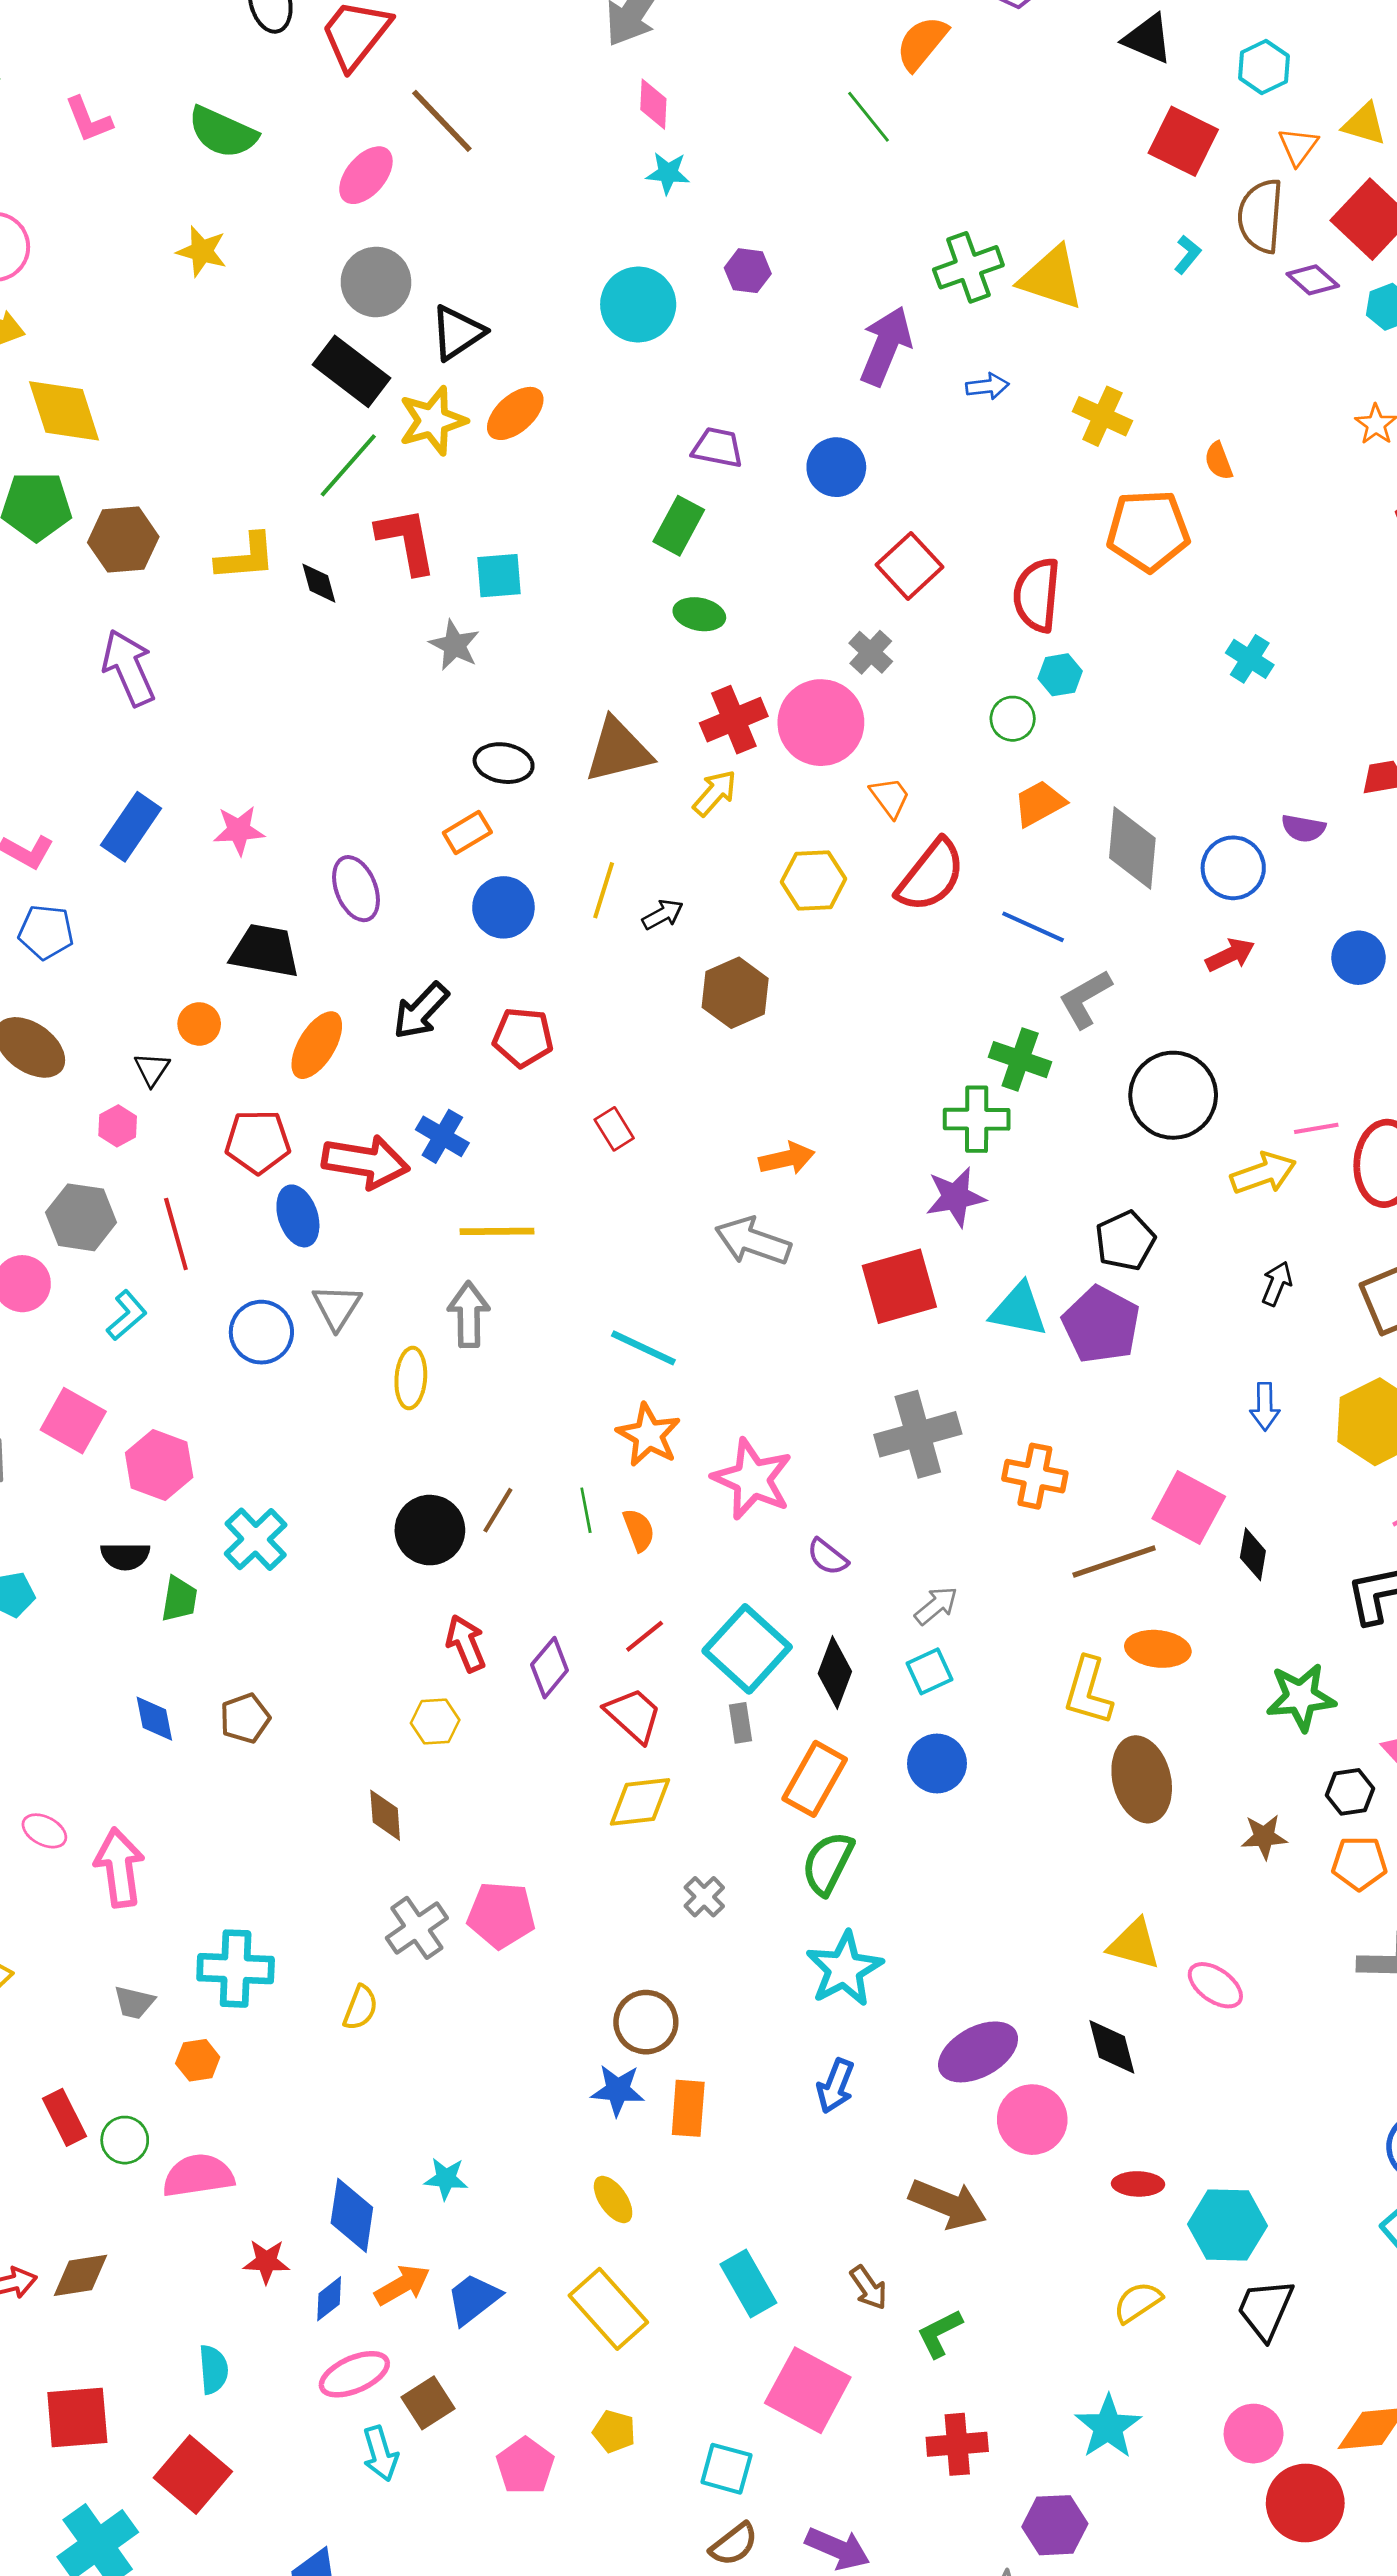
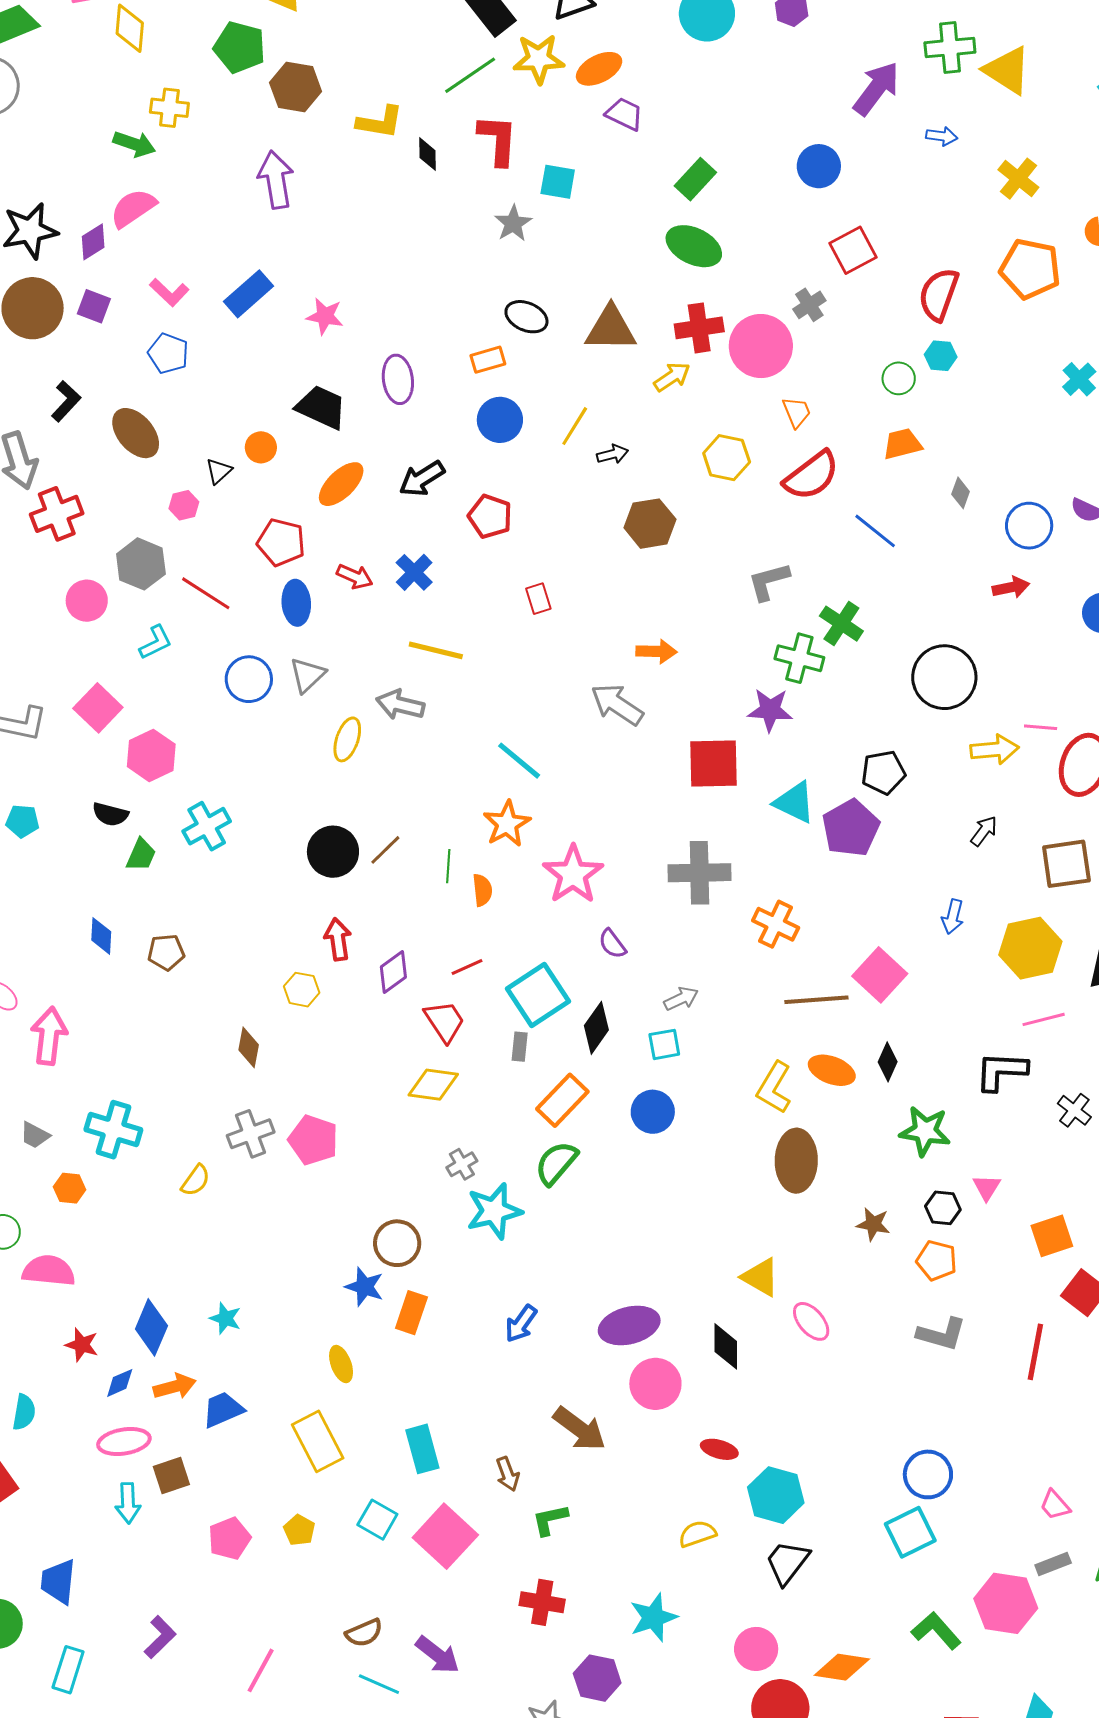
purple trapezoid: (718, 448) -> (624, 114), moved
green ellipse: (699, 614) -> (694, 246), size x1.5
gray diamond: (1132, 848) -> (961, 493), size x0.5
gray L-shape: (1085, 999) -> (769, 581), moved
red arrow: (366, 1162) -> (355, 576), size x0.6
red line: (176, 1234) -> (206, 593), turned -56
gray arrow: (469, 1315) -> (400, 705), turned -90
black diamond: (1253, 1554) -> (888, 1062), moved
cyan star: (844, 1969) -> (494, 1211), moved
cyan square: (726, 2469) -> (377, 1520), moved

